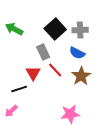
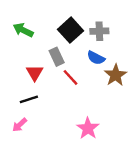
red triangle: (33, 73) -> (35, 73), moved
brown star: (81, 76) -> (116, 75), moved
pink star: (70, 114) -> (88, 128), turned -30

